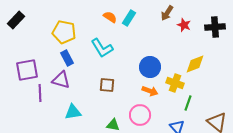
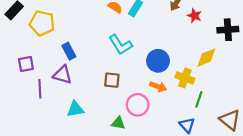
black cross: (215, 27) -> (228, 30), moved
yellow pentagon: (64, 32) -> (42, 23), moved
cyan L-shape: (102, 48) -> (120, 45), moved
purple square: (27, 70) -> (26, 64), size x0.7
pink circle: (140, 115) -> (138, 105), moved

